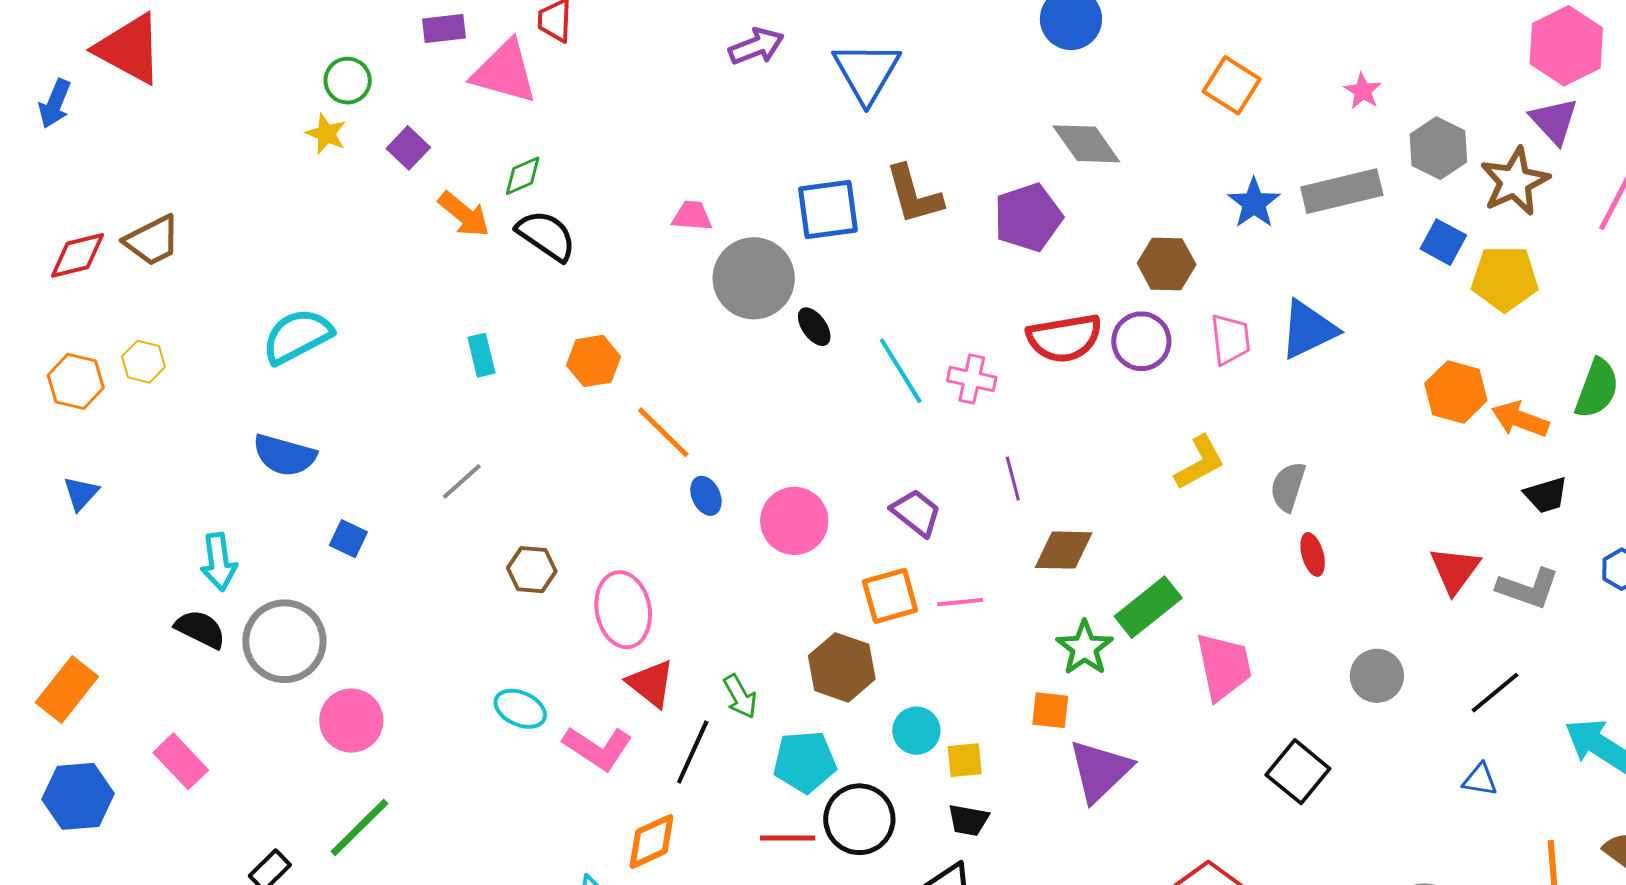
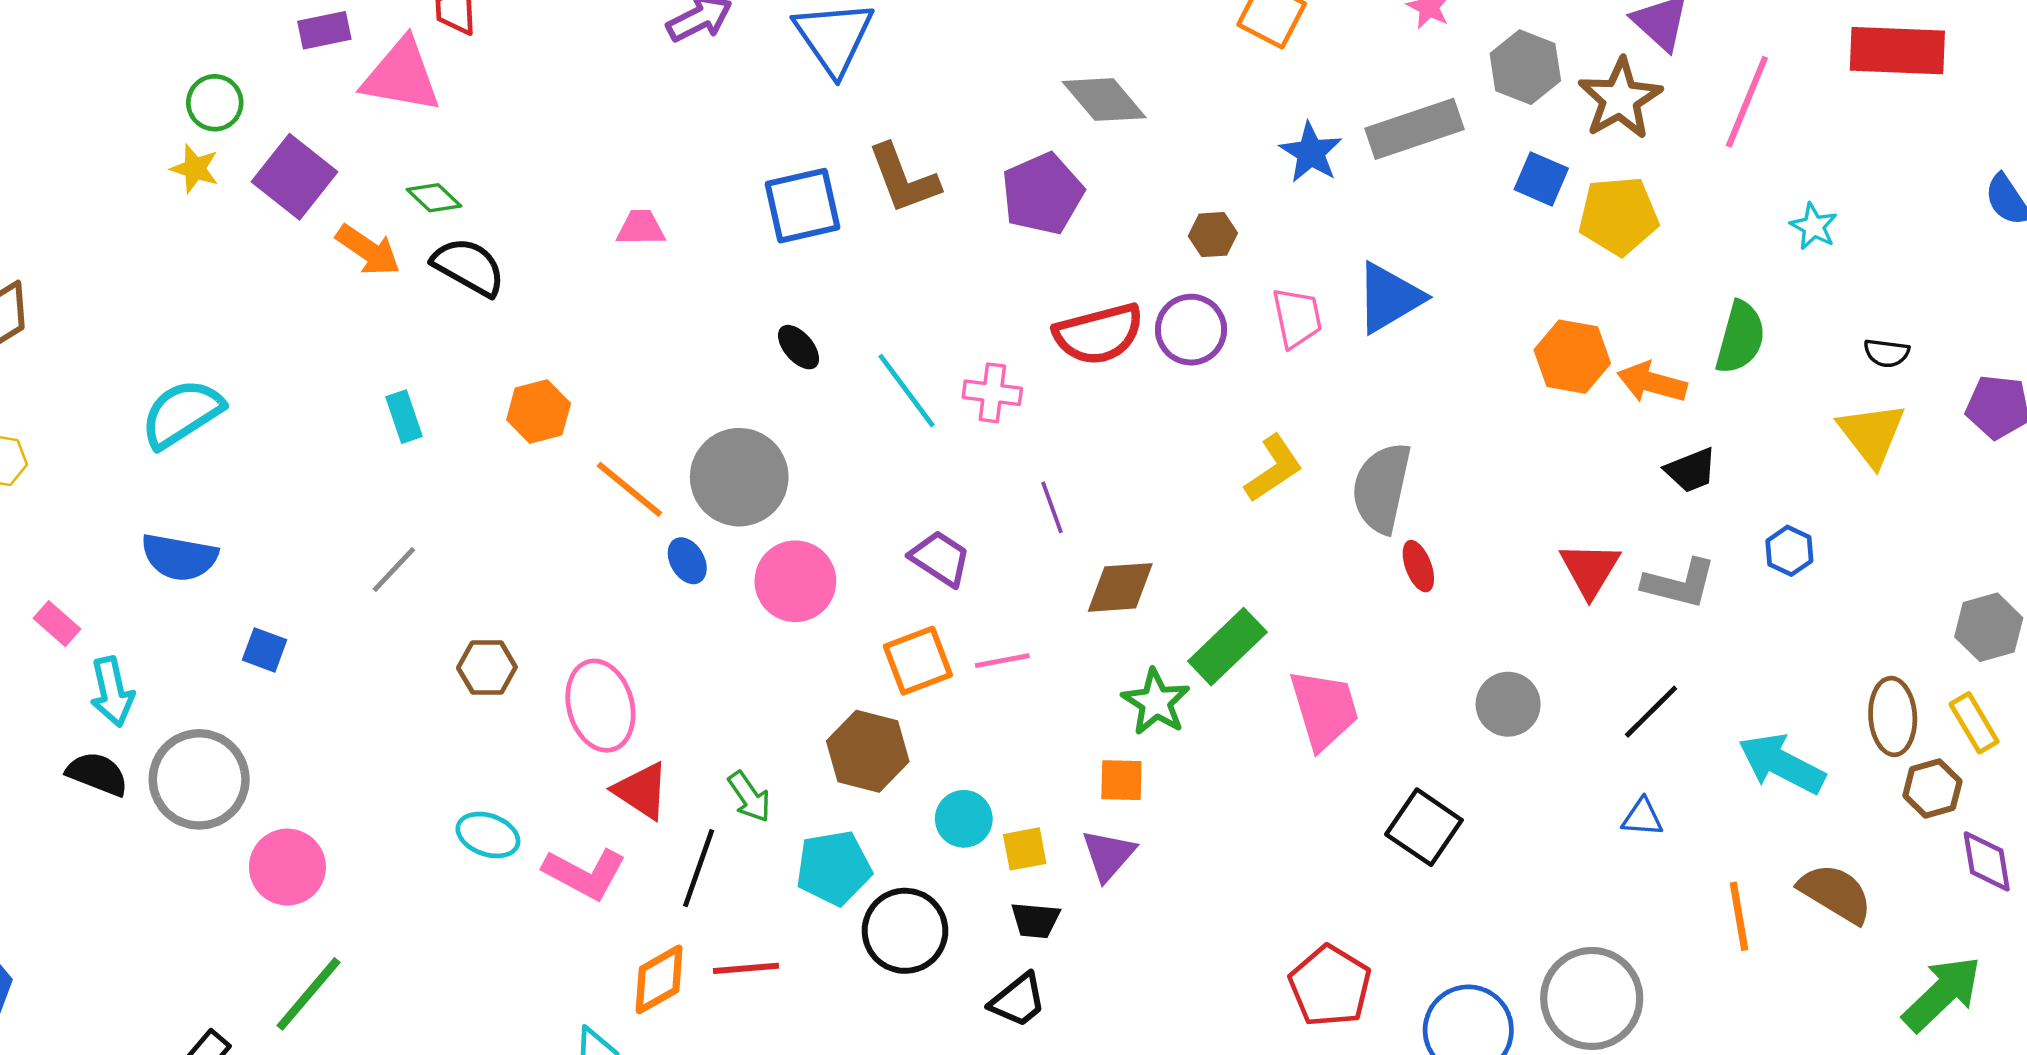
purple square: (408, 148) -> (294, 177), size x1.6
green diamond: (523, 176) -> (434, 198), turned 72
brown hexagon: (1167, 264) -> (1213, 235), size x0.7
gray circle: (754, 278) -> (739, 477), moved
gray semicircle: (1288, 487) -> (1382, 488), size x1.5
pink rectangle: (181, 761) -> (57, 624), moved, size x0.7
purple triangle: (1100, 771) -> (1108, 855), moved, size x0.7
red line: (788, 838) -> (746, 968), moved

